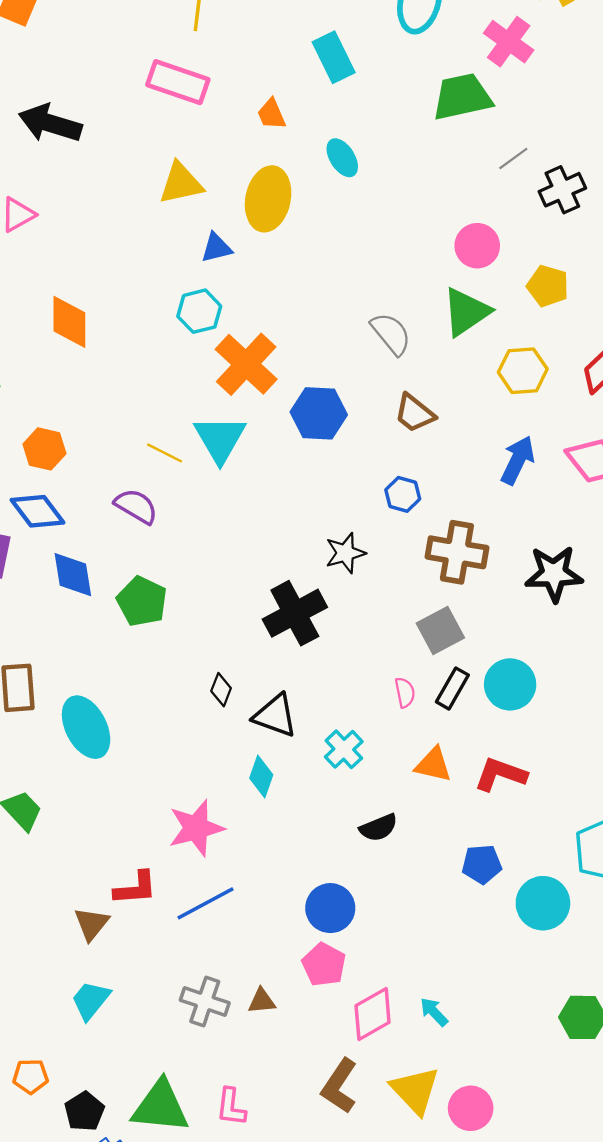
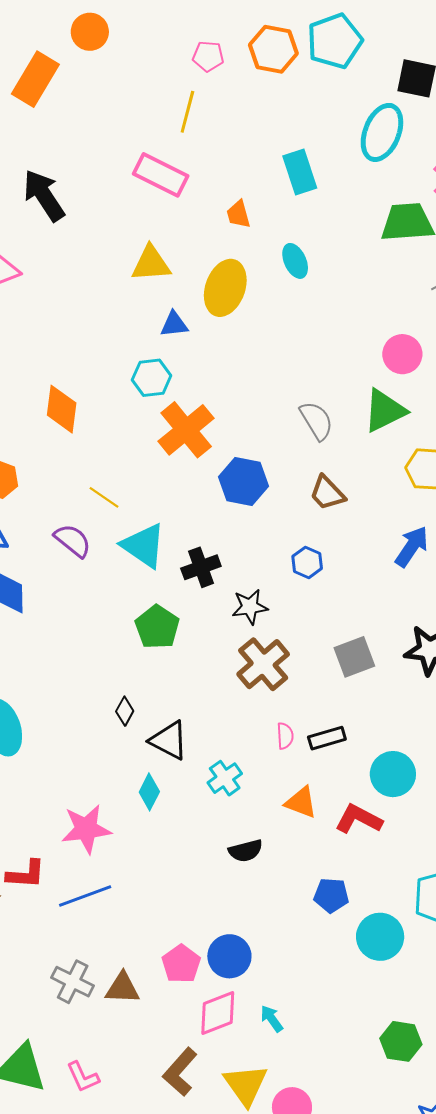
black arrow: (50, 123) -> (44, 195), turned 32
orange diamond: (69, 322) -> (62, 409), moved
cyan triangle: (220, 439) -> (144, 546), moved, turned -33
brown cross: (457, 552) -> (263, 664), moved, turned 32
green pentagon: (142, 601) -> (157, 627), moved
black cross: (295, 613) -> (201, 567), moved, size x0.7
gray square: (440, 630) -> (354, 657), moved
cyan circle: (510, 684) -> (393, 774), moved
black rectangle: (452, 688) -> (327, 738), turned 36
blue circle: (330, 908) -> (229, 956), moved
brown triangle: (262, 1001) -> (122, 988), size x1.4
pink L-shape: (231, 1107) -> (83, 1077), turned -39

